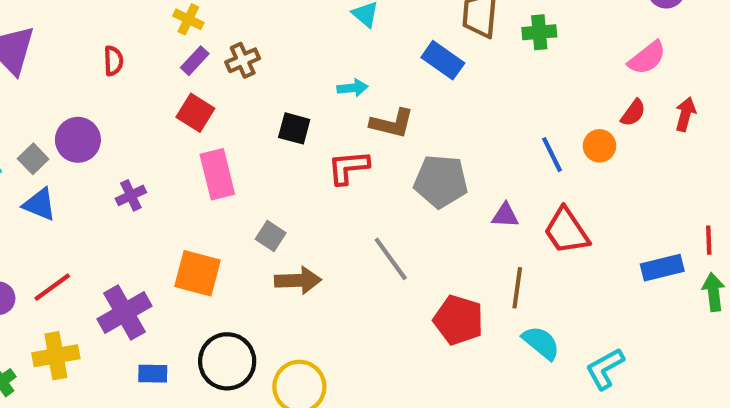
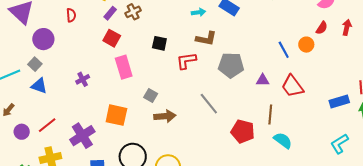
cyan arrow: (353, 88) -> (198, 12), moved
purple circle: (78, 140) -> (43, 39), moved
cyan L-shape: (605, 369) -> (339, 144), moved

